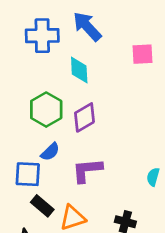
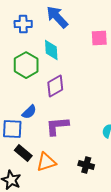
blue cross: (42, 36) -> (23, 24), size x0.7
green hexagon: (46, 110) -> (26, 65), moved

